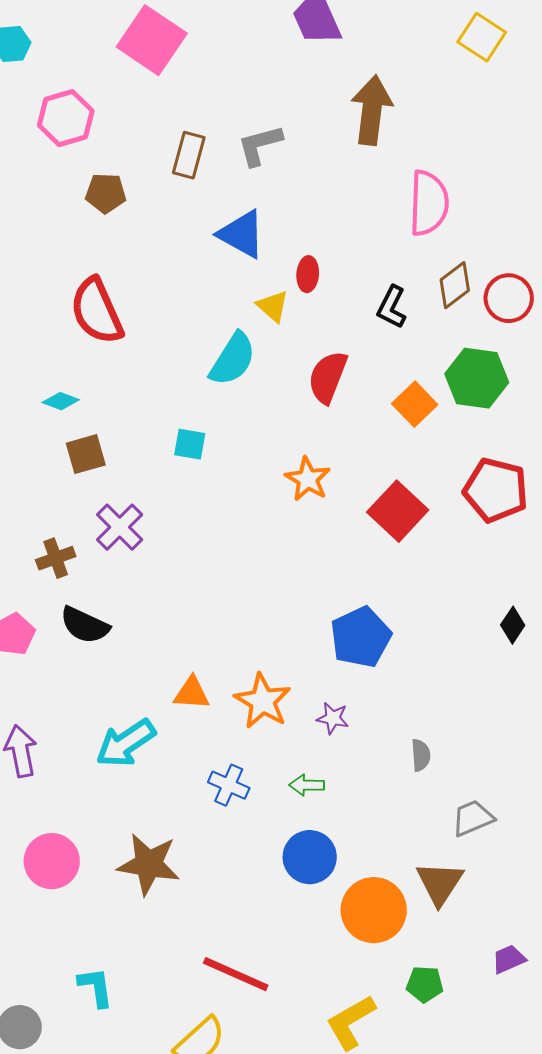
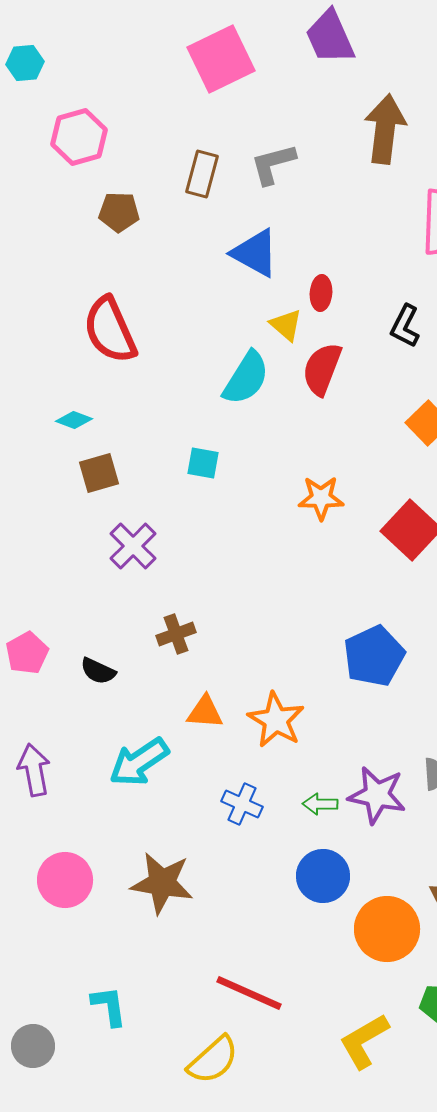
pink square: (152, 40) -> (221, 59), moved, turned 30
red semicircle: (328, 377) -> (322, 369), moved
orange star: (308, 479) -> (321, 498), turned -30
brown cross: (56, 558) -> (176, 634), moved
black semicircle: (85, 625) -> (98, 671), moved, size x0.7
purple star: (333, 718) -> (377, 795), moved, size x1.8

